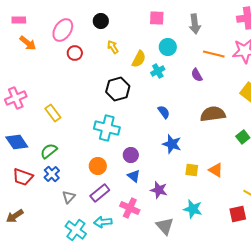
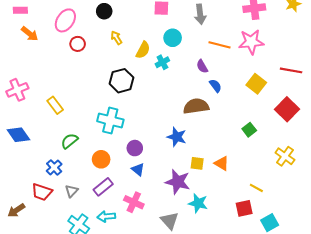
blue semicircle: (164, 112) -> (215, 86), moved
brown semicircle: (213, 114) -> (196, 106), moved
green semicircle: (49, 151) -> (69, 141), moved
red trapezoid: (23, 177) -> (42, 192), moved
purple star: (159, 190) -> (178, 182), moved, size x1.4

